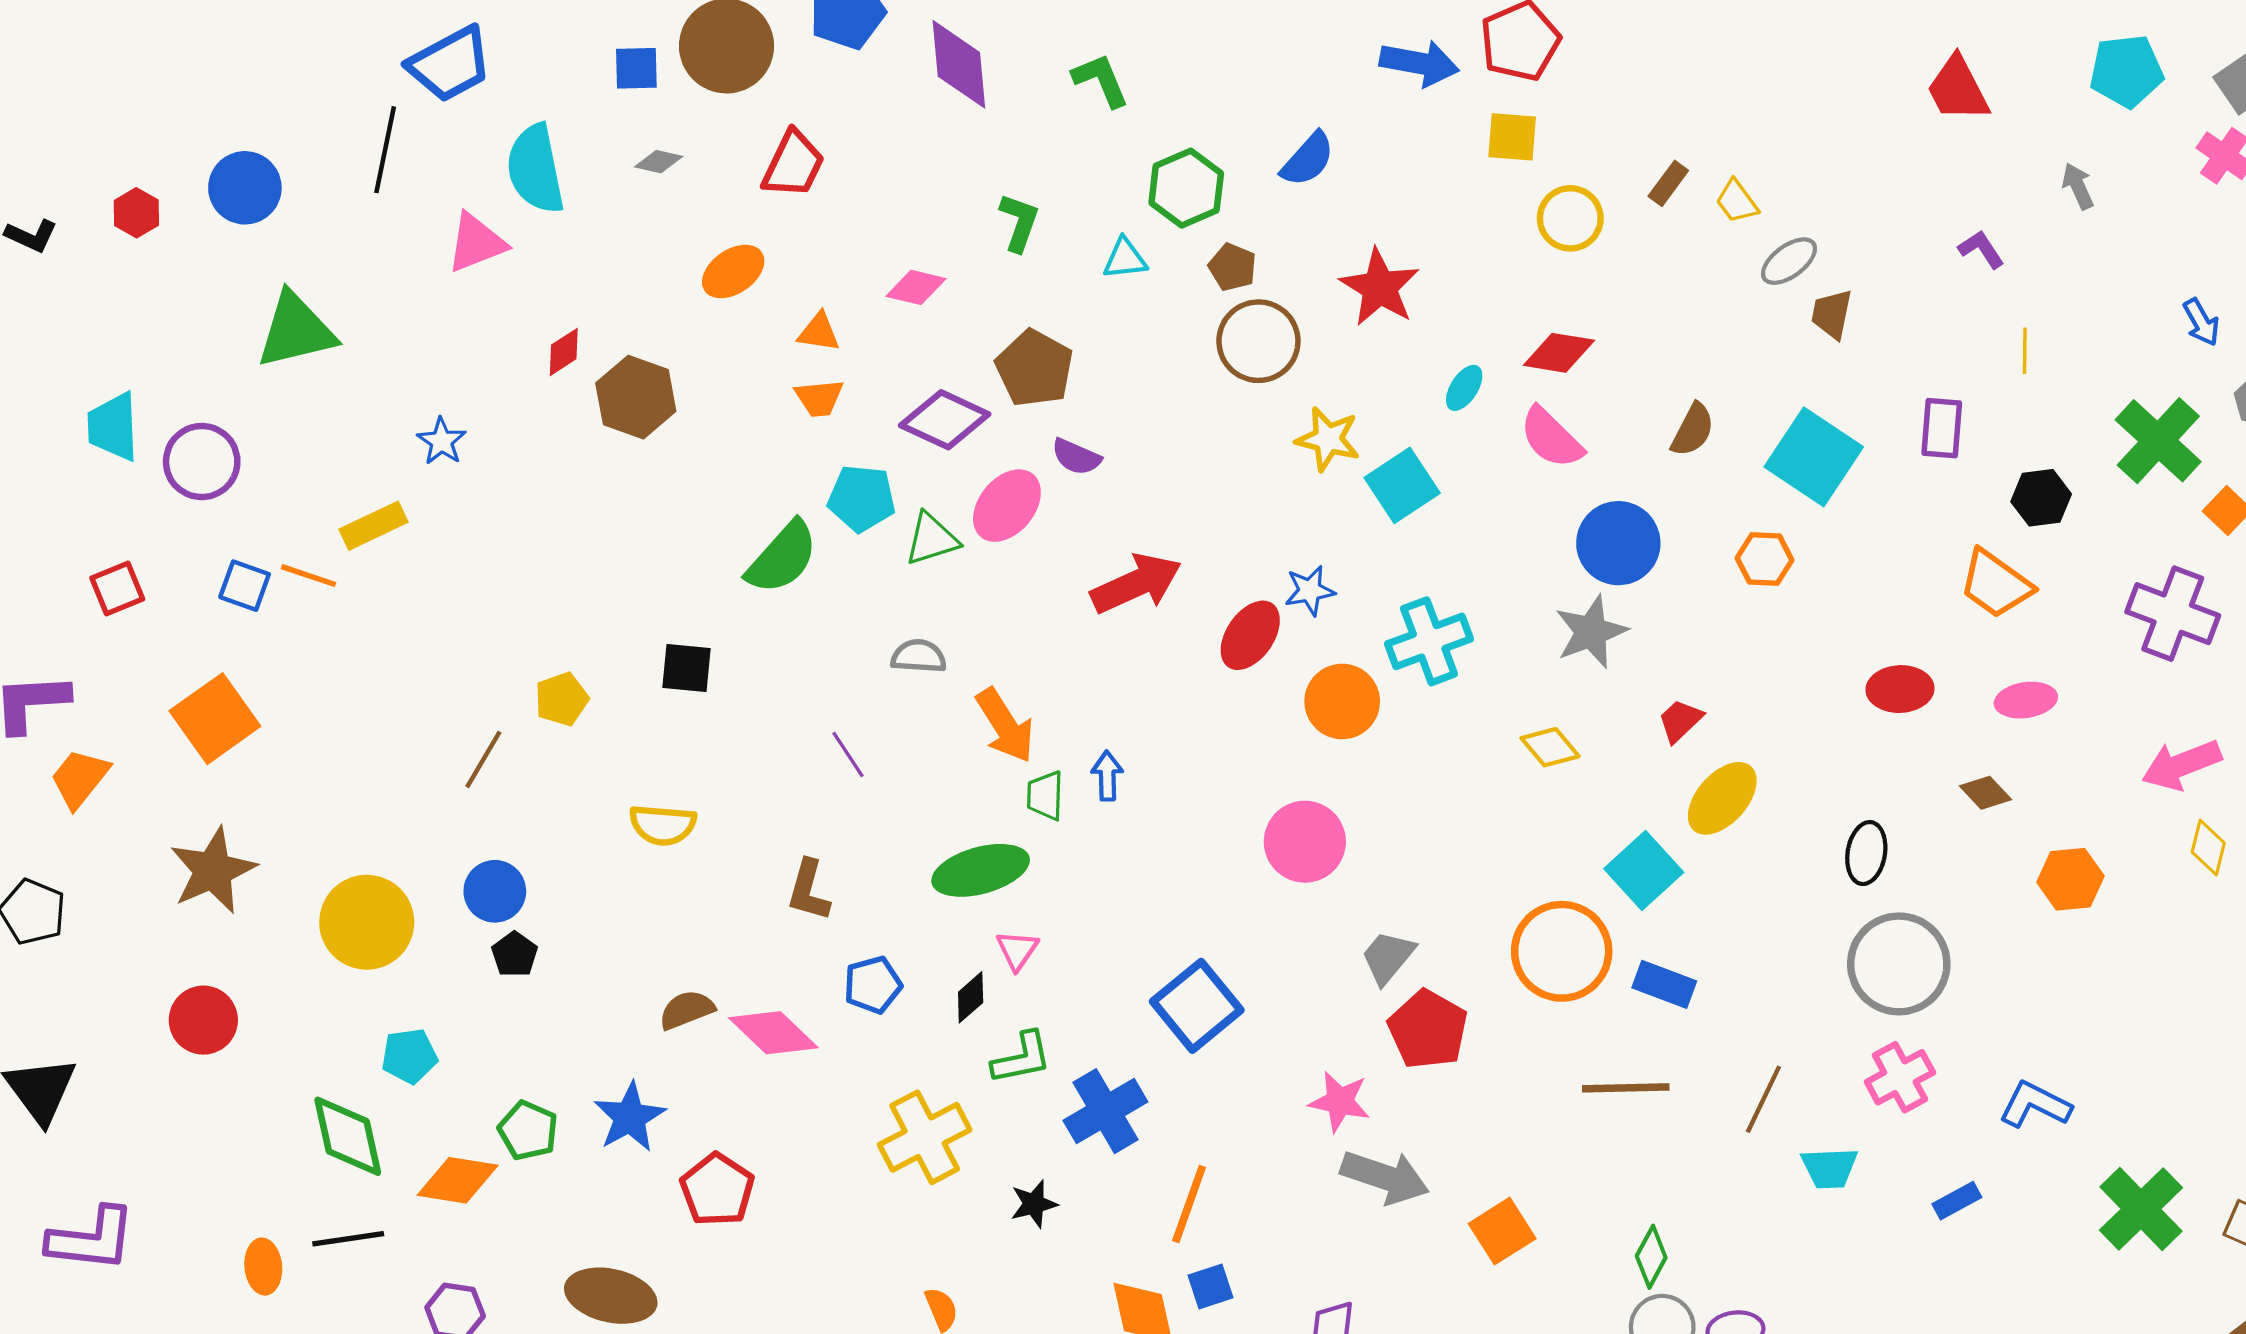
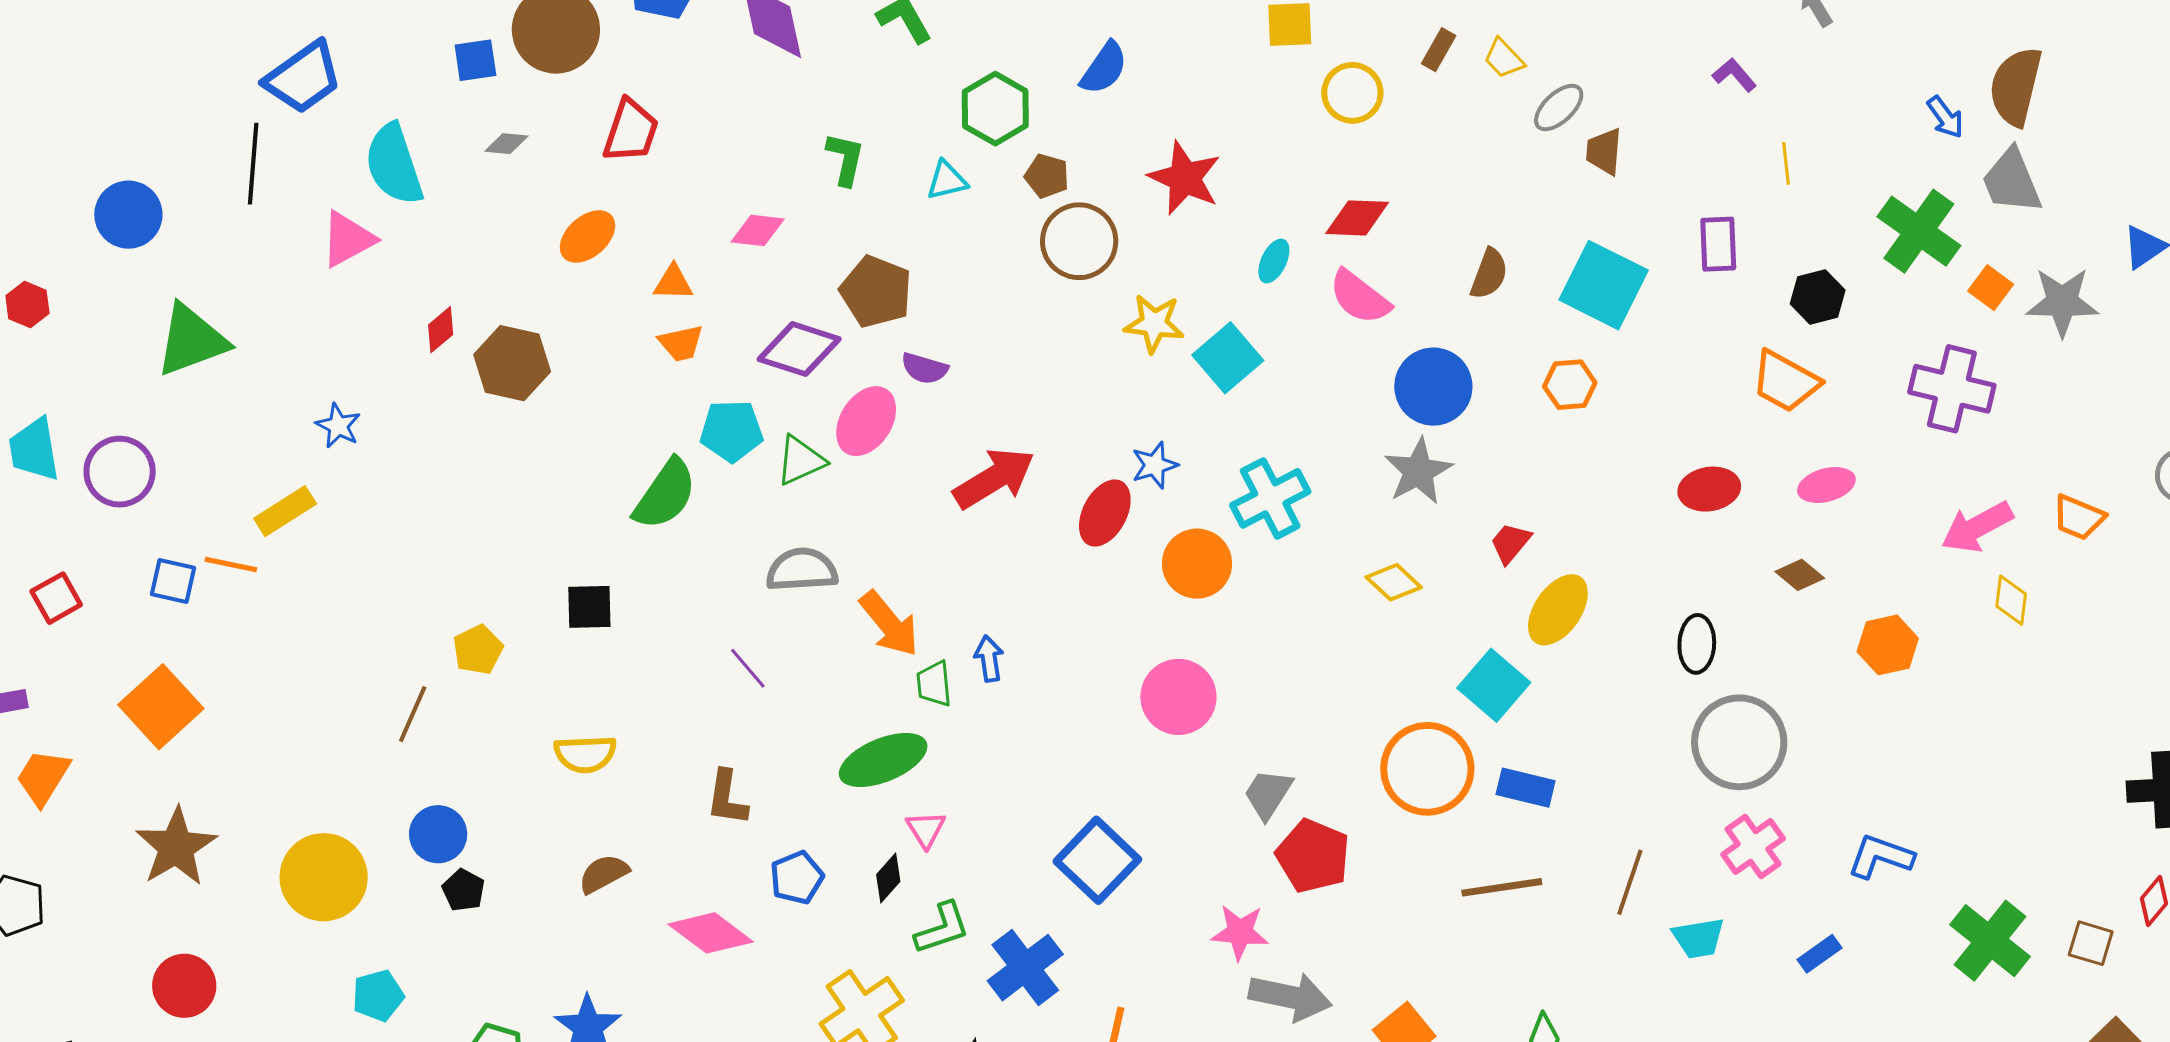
red hexagon: (136, 213) -> (27, 304), moved
gray semicircle: (919, 656) -> (802, 570), size x1.4
brown semicircle: (687, 1010) -> (604, 874), moved

